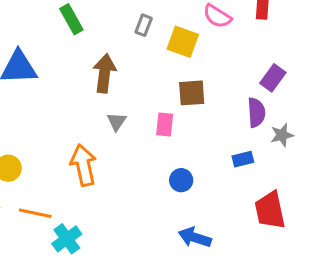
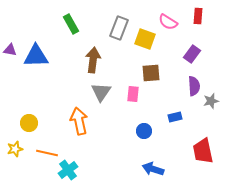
gray rectangle: (144, 25) -> (119, 28), size x1.6
purple rectangle: (273, 78) -> (192, 54), moved
gray triangle: (116, 122) -> (101, 92), size x1.5
blue rectangle: (243, 159) -> (175, 117), moved

